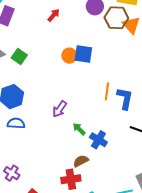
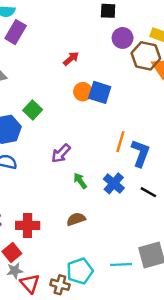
red arrow: (54, 15) -> (71, 59), moved
green square: (19, 56) -> (33, 110), moved
blue cross: (98, 140) -> (114, 183), moved
red cross: (71, 179) -> (28, 225), moved

